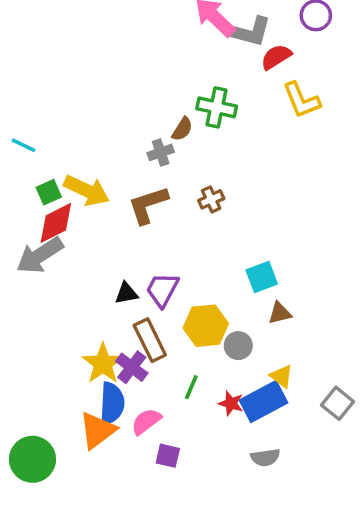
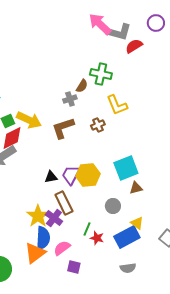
yellow L-shape: (301, 100) -> (117, 105), moved
cyan square: (262, 277) -> (126, 168), size x1.4
yellow hexagon: (206, 326) -> (88, 175), moved
red star: (231, 403) -> (97, 238), moved

